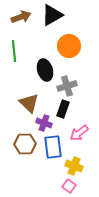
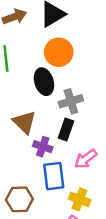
orange circle: (69, 46) -> (59, 52), moved
brown hexagon: (25, 144) -> (19, 199), moved

